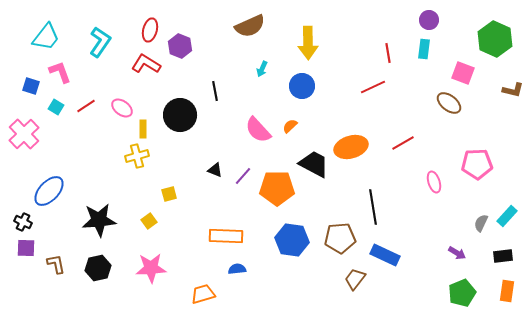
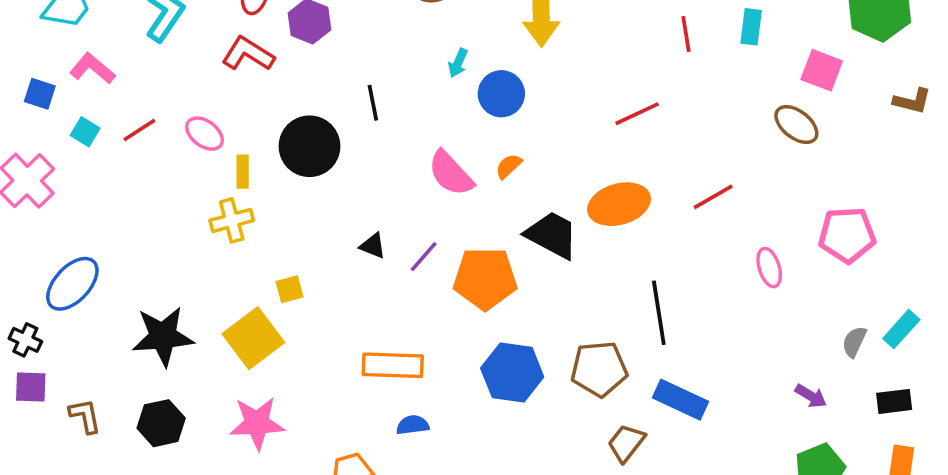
pink L-shape: (60, 72) -> (92, 68), turned -30
blue circle: (302, 86) -> (501, 94), moved
red line: (373, 87) -> (637, 114), moved
yellow square: (149, 221) -> (253, 338), size x2.0

